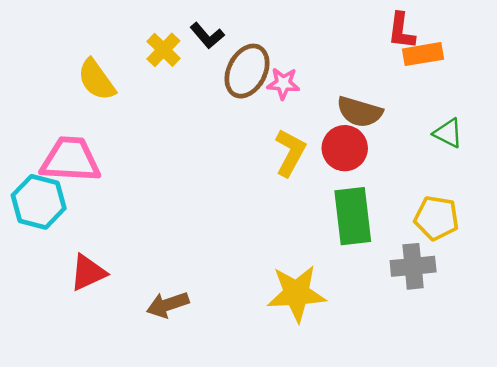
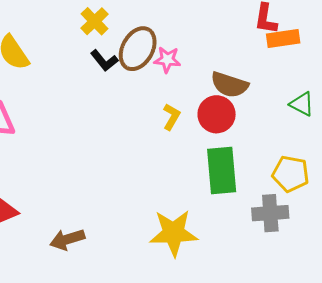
black L-shape: (207, 36) -> (104, 61), moved
yellow cross: (163, 50) -> (95, 21), moved
yellow L-shape: (290, 153) -> (171, 117), size x0.7

